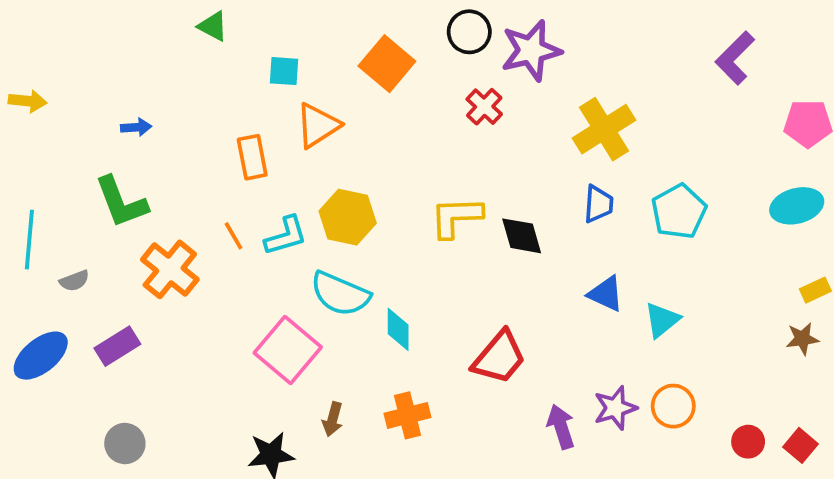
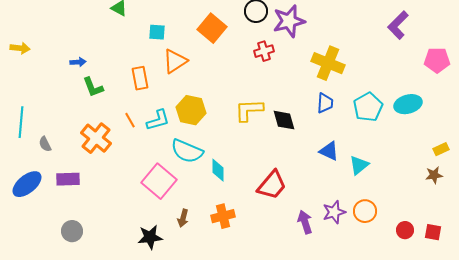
red cross: (484, 107) -> (264, 51), turned 30
yellow cross: (604, 129) -> (328, 63), turned -36
green L-shape: (121, 202) -> (93, 87), moved, size x0.7
cyan ellipse: (797, 206) -> (408, 104), moved
gray semicircle: (74, 281) -> (45, 144), turned 84
purple rectangle: (117, 346) -> (68, 179), turned 30
red square: (800, 445) -> (433, 232), turned -30

